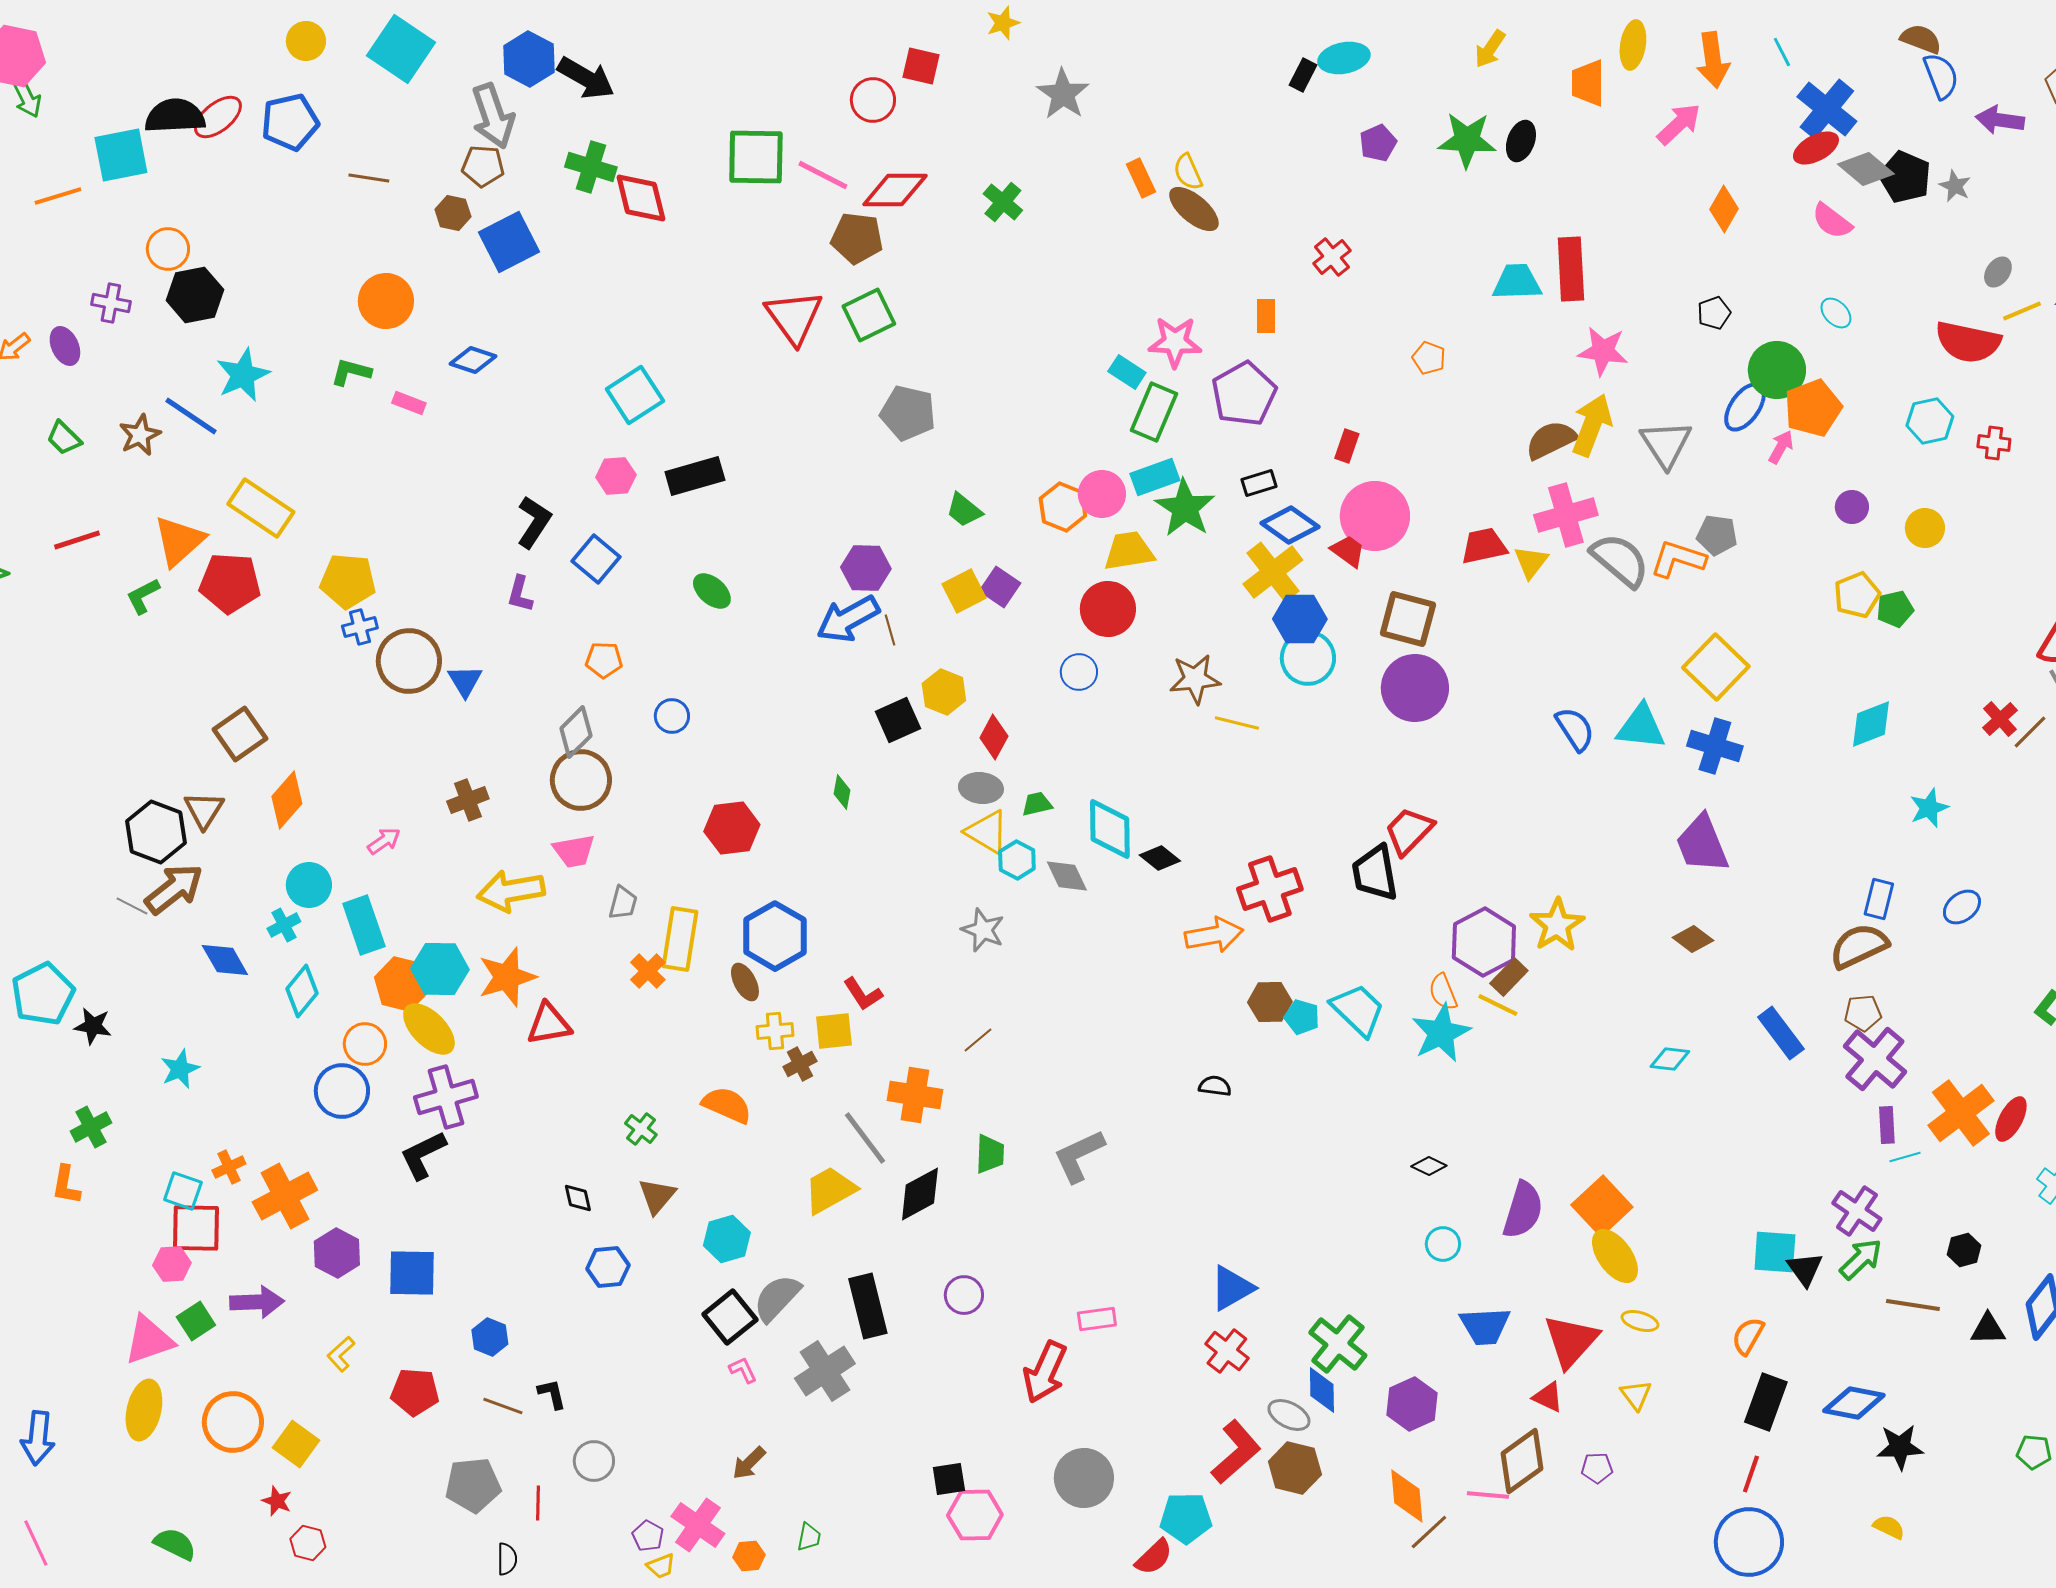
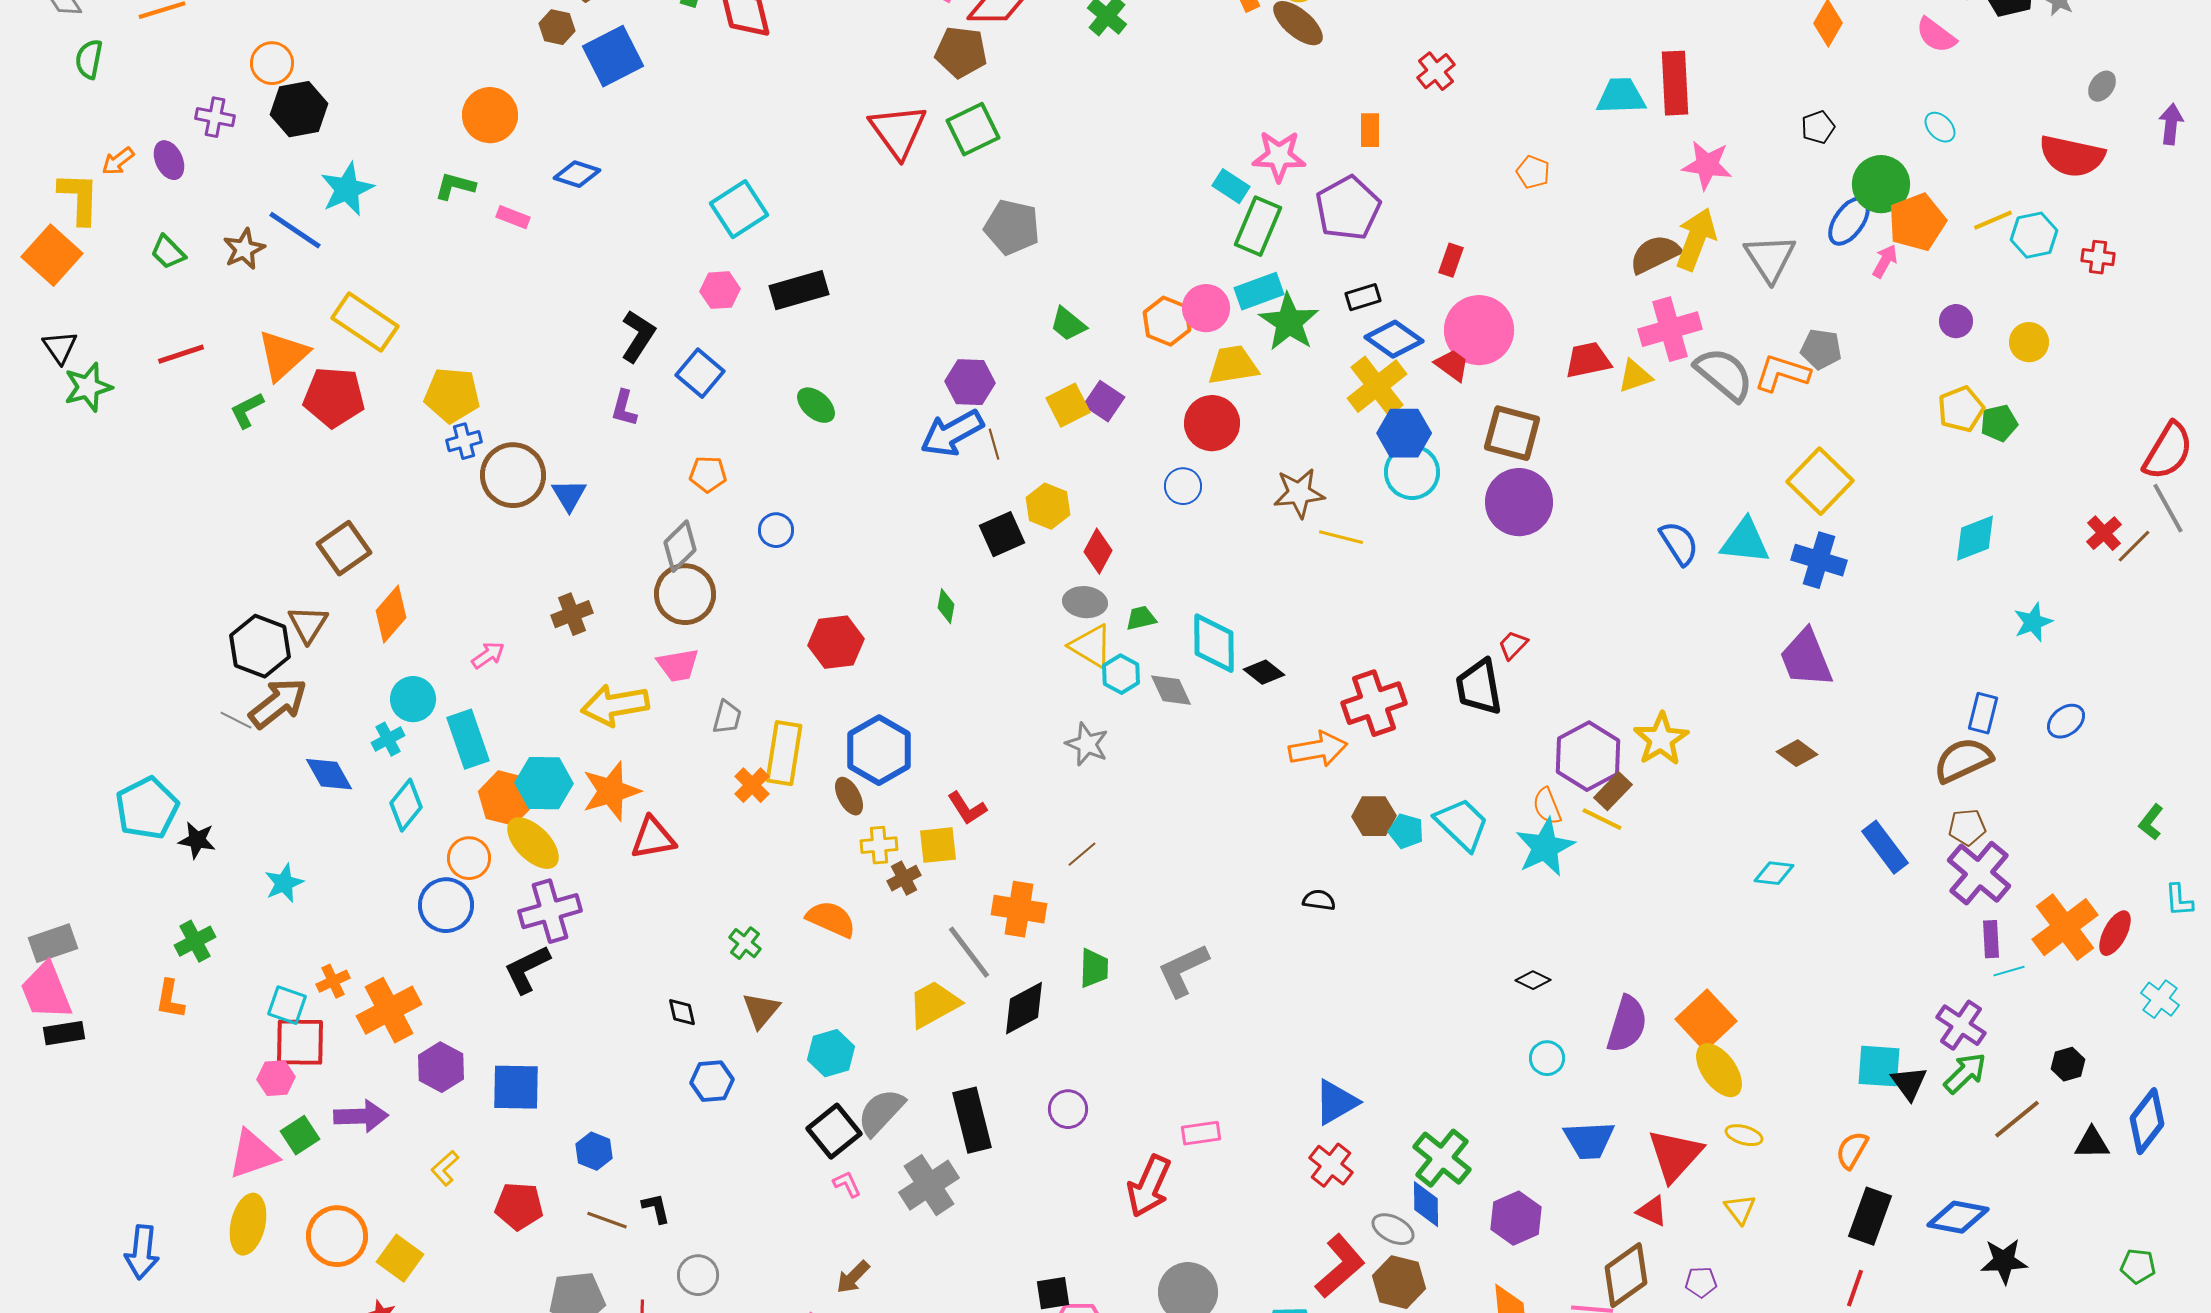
yellow line: (2022, 311) -> (1993, 220), moved
yellow triangle: (1531, 562) -> (1635, 376), turned 33
red trapezoid: (1409, 831) -> (1513, 645), size x0.6
brown line: (1913, 1305) -> (2017, 1119), turned -48

